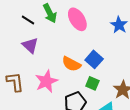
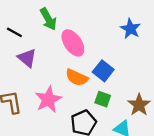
pink ellipse: (77, 19) -> (73, 43), moved
black line: (28, 20) -> (14, 32), moved

